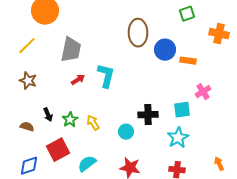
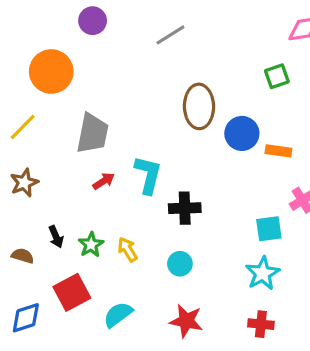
brown star: (28, 81) -> (24, 183), turned 30
black cross: (148, 115) -> (185, 208), moved

